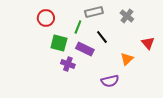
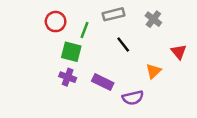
green line: (78, 27) -> (85, 30), moved
purple rectangle: (85, 49) -> (103, 82), moved
purple cross: (68, 64) -> (68, 77), moved

